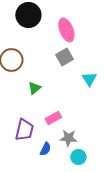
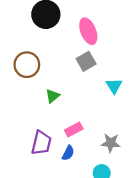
gray star: (68, 138) -> (111, 143), moved
blue semicircle: (45, 149) -> (68, 153), moved

